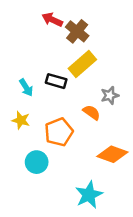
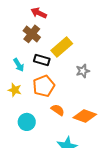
brown cross: (77, 31) -> (32, 34), moved
orange semicircle: (91, 112) -> (58, 110), moved
orange pentagon: (59, 132) -> (44, 86), moved

